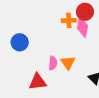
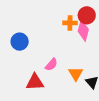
pink semicircle: (53, 63) -> (51, 65), turned 32
orange triangle: (68, 63) -> (76, 74), moved

